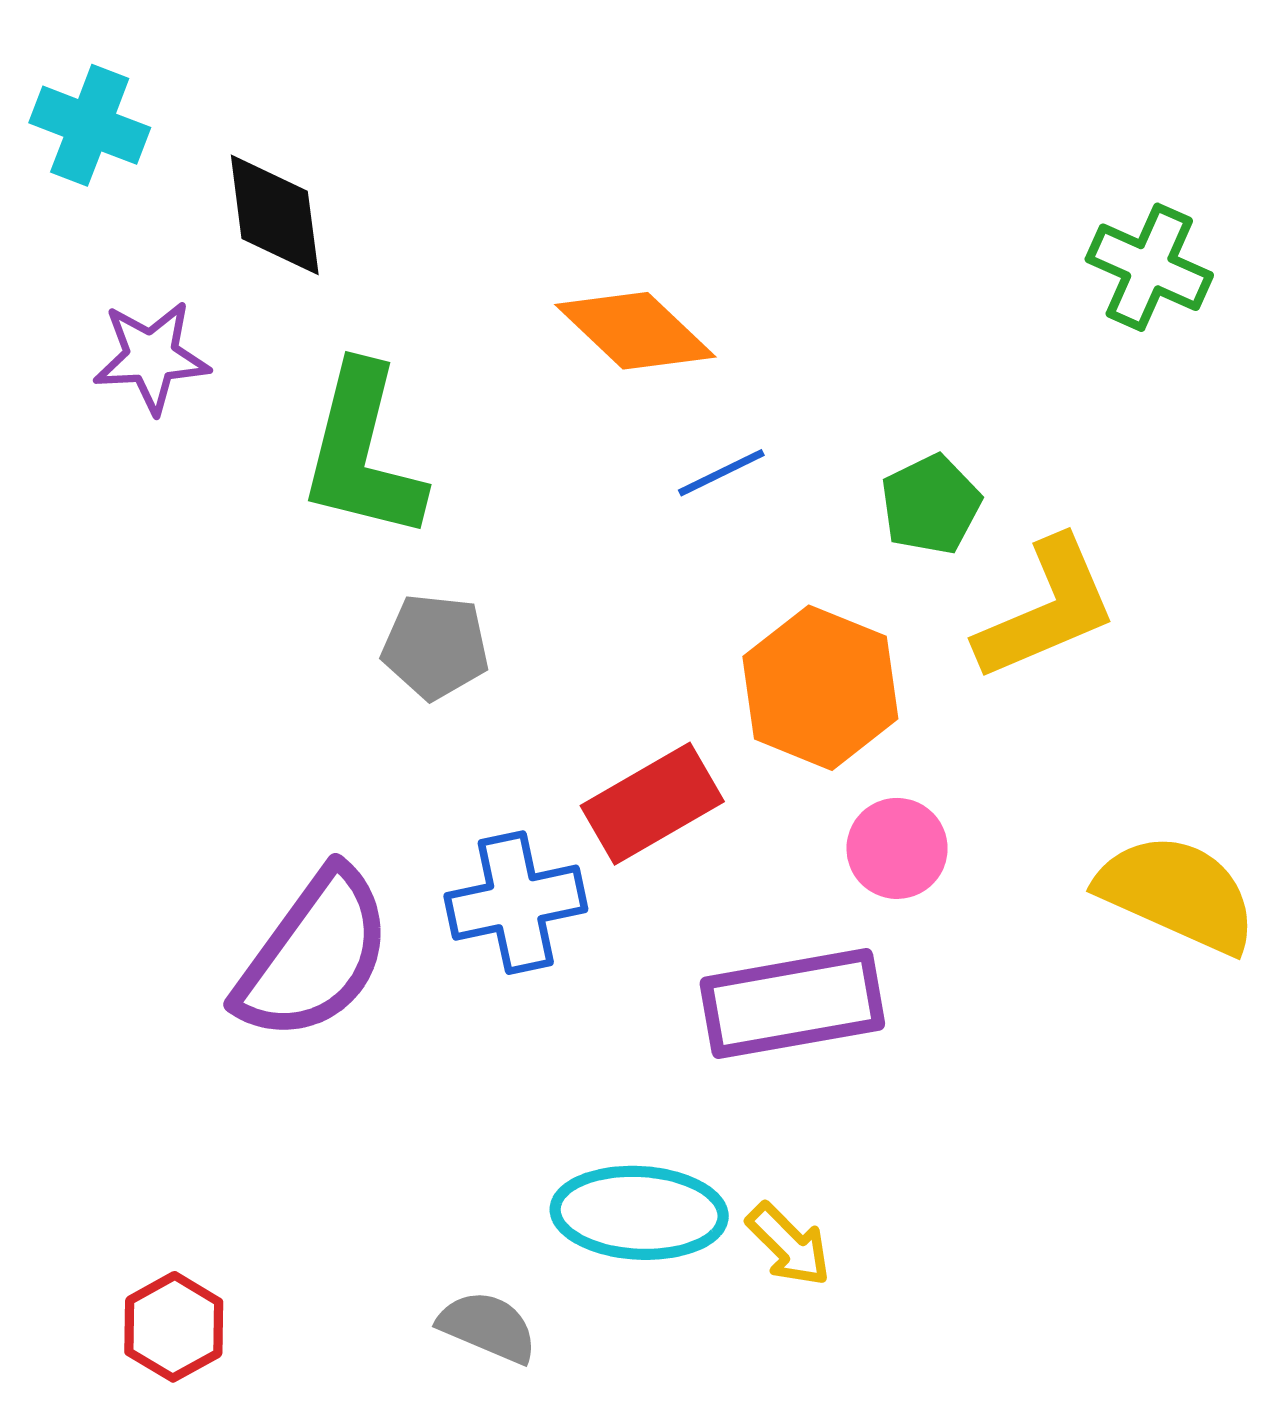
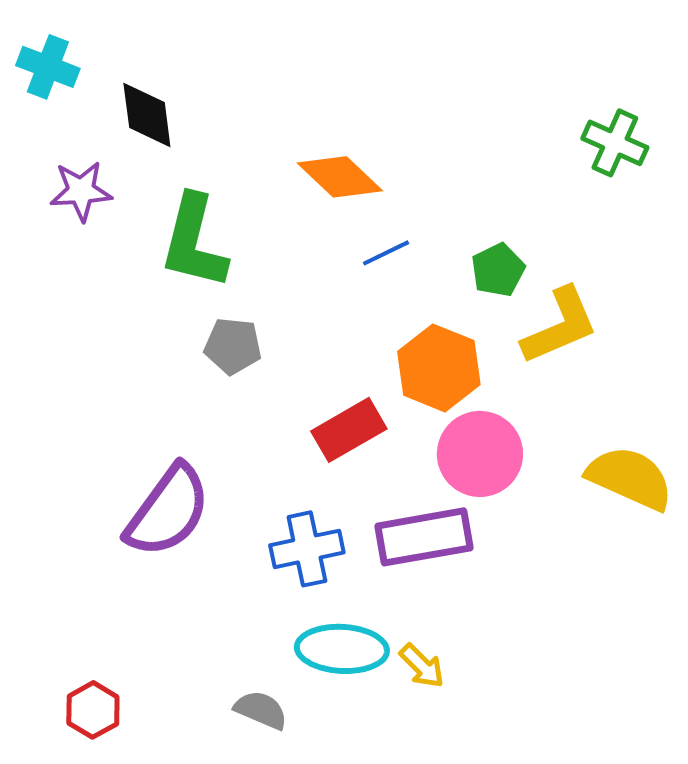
pink circle: (897, 848) -> (480, 454), size x1.6
blue cross: (516, 903) -> (307, 549), moved

